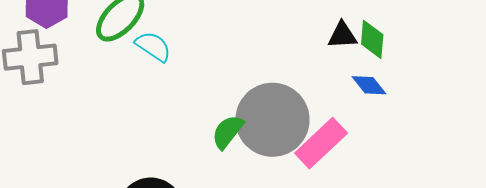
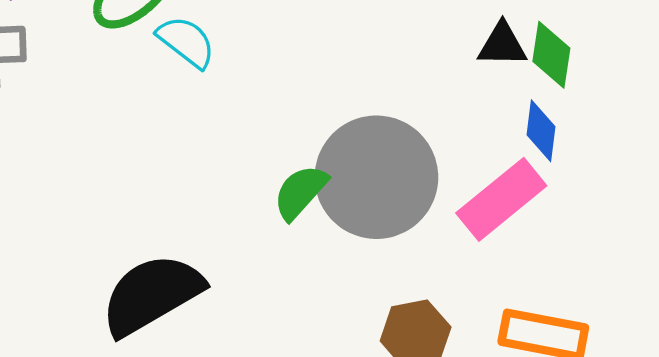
blue diamond: (369, 85) -> (541, 131), turned 42
pink rectangle: (321, 143) -> (501, 199), moved

